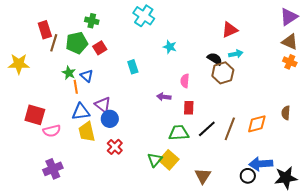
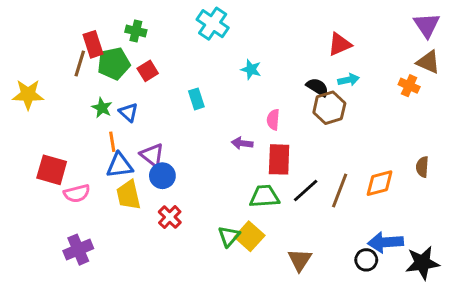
purple triangle: (289, 17) -> (427, 25), turned -30
red rectangle: (45, 30) -> (93, 44), moved
orange cross: (290, 62) -> (409, 86), moved
orange line: (76, 87) -> (112, 142), moved
red rectangle: (189, 108) -> (279, 159), size x1.5

